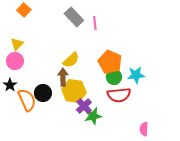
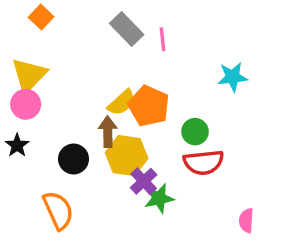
yellow triangle: (17, 44) -> (29, 75), size x1.6
orange pentagon: (110, 62) -> (149, 106), moved
cyan star: (136, 75) -> (233, 77), moved
orange semicircle: (27, 100) -> (58, 210), moved

